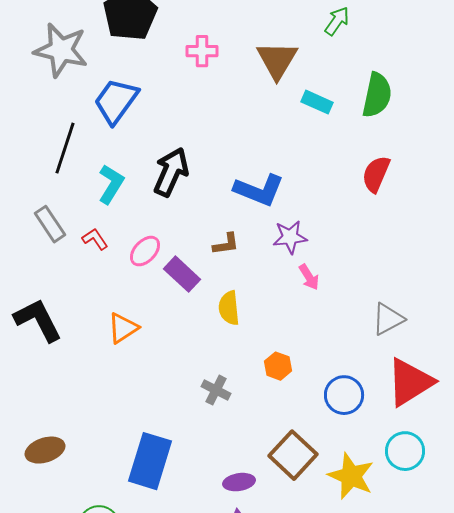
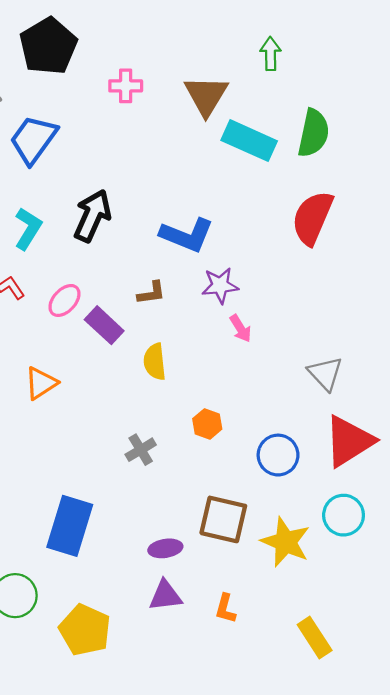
green arrow: (337, 21) -> (271, 54), turned -36
cyan rectangle: (317, 102) -> (249, 141), size x1.6
red semicircle: (376, 174) -> (312, 218), size x1.4
gray triangle: (388, 319) -> (325, 373), turned -45
gray cross: (216, 390) -> (141, 450), turned 32
brown square: (293, 455) -> (223, 519), turned -30

